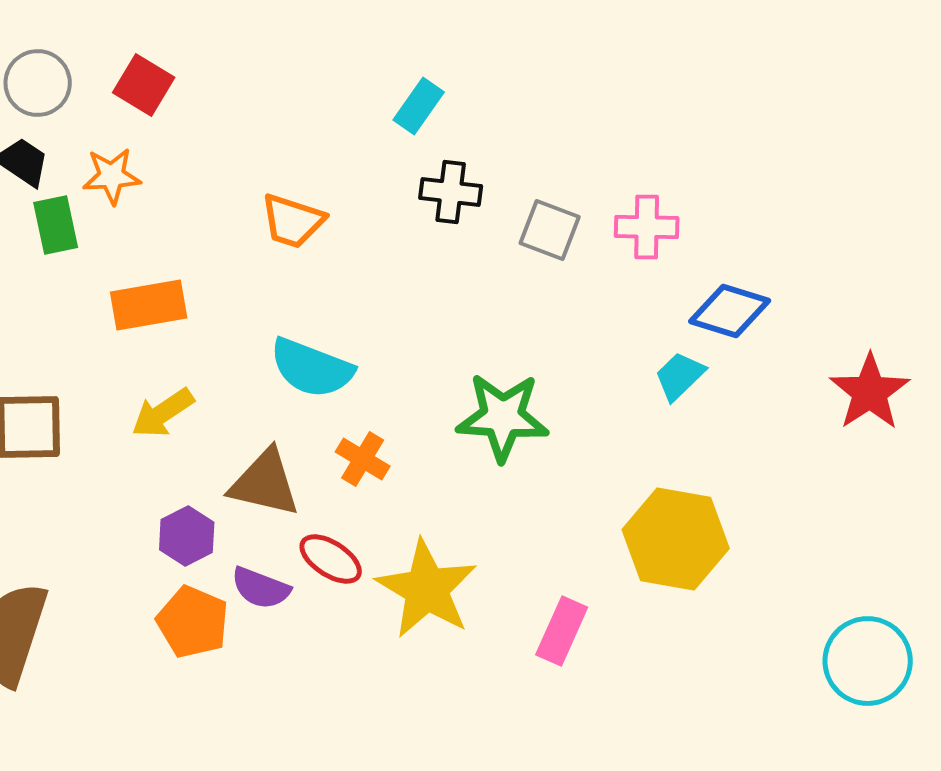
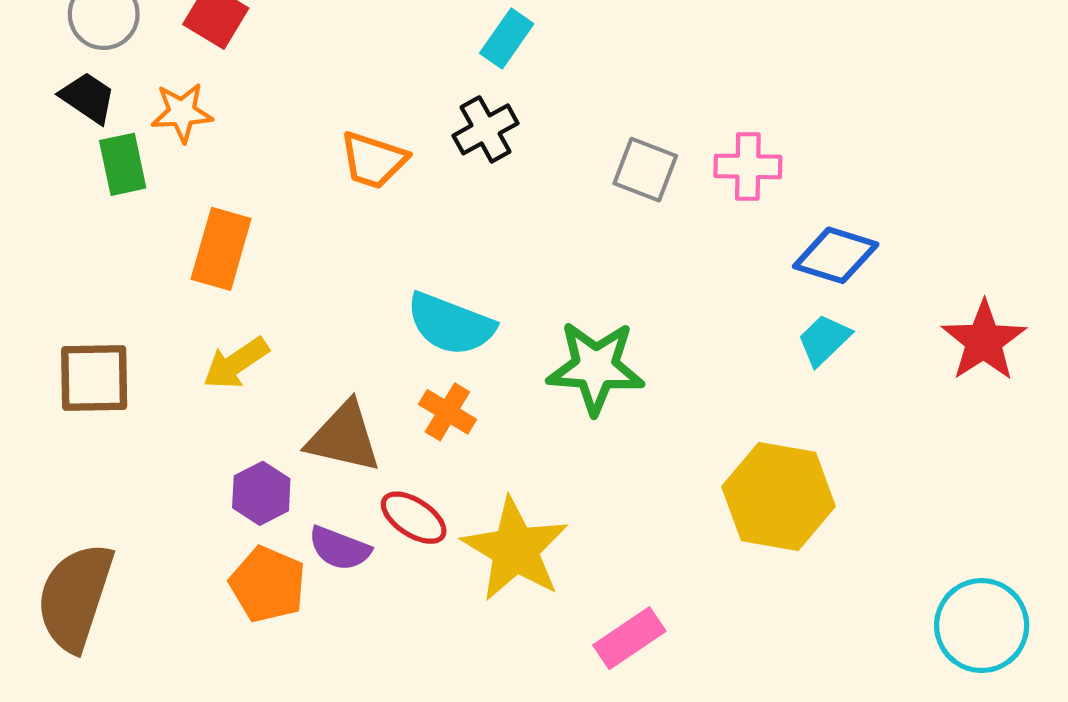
black cross: (451, 192) -> (486, 129), moved, turned -36
orange rectangle: (149, 305) -> (221, 249), turned -64
cyan semicircle: (312, 368) -> (451, 324), moved
cyan trapezoid: (680, 376) -> (824, 340), moved
pink rectangle: (562, 631) -> (629, 638), moved, turned 32

